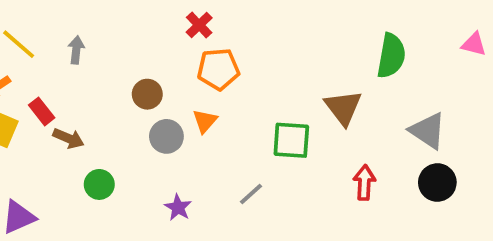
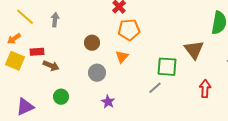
red rectangle: (42, 111) -> (37, 52), turned -56
gray circle: (166, 136) -> (97, 73), moved
green circle: (99, 184) -> (61, 97), moved
gray line: (251, 194) -> (155, 88), moved

